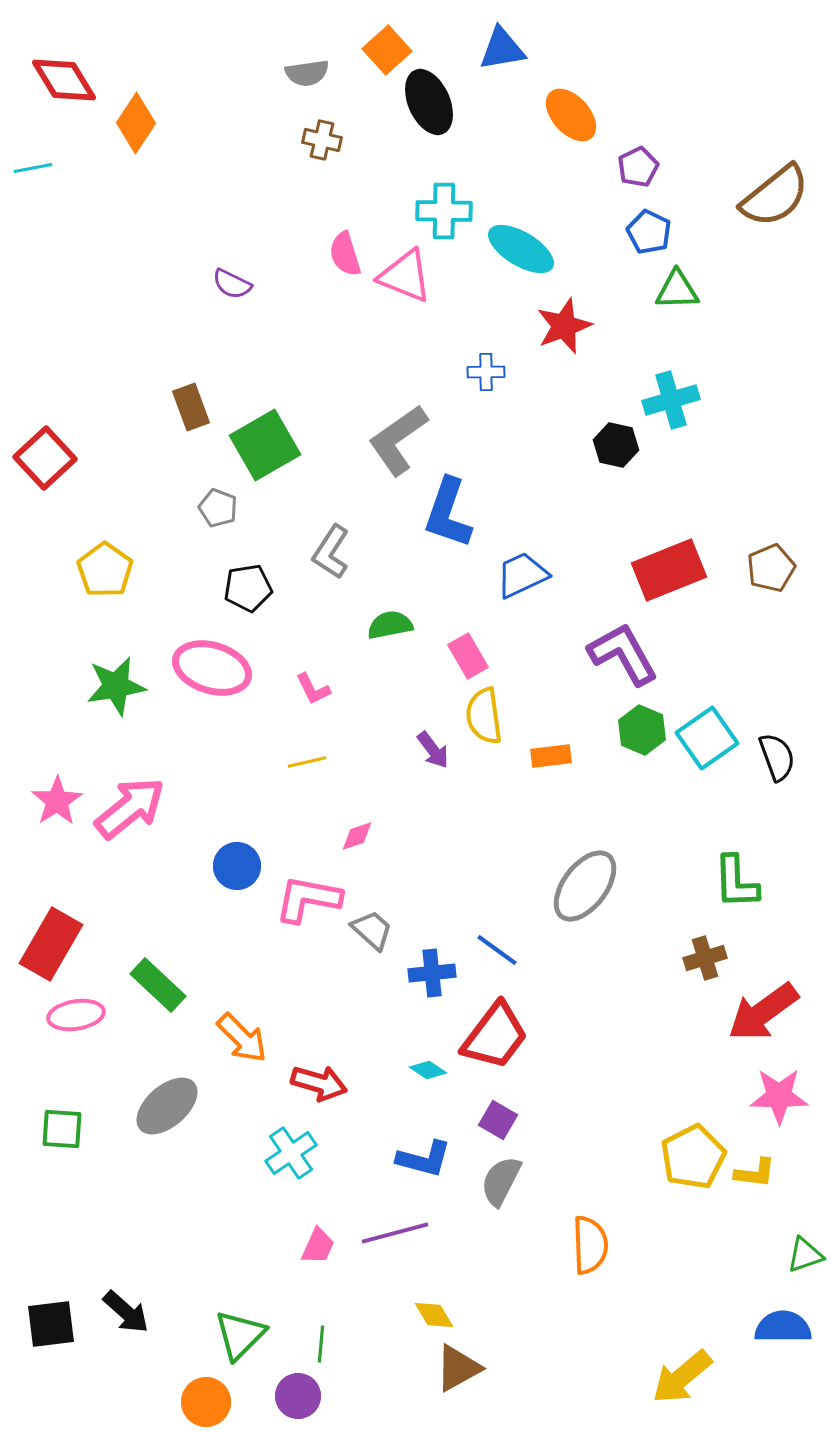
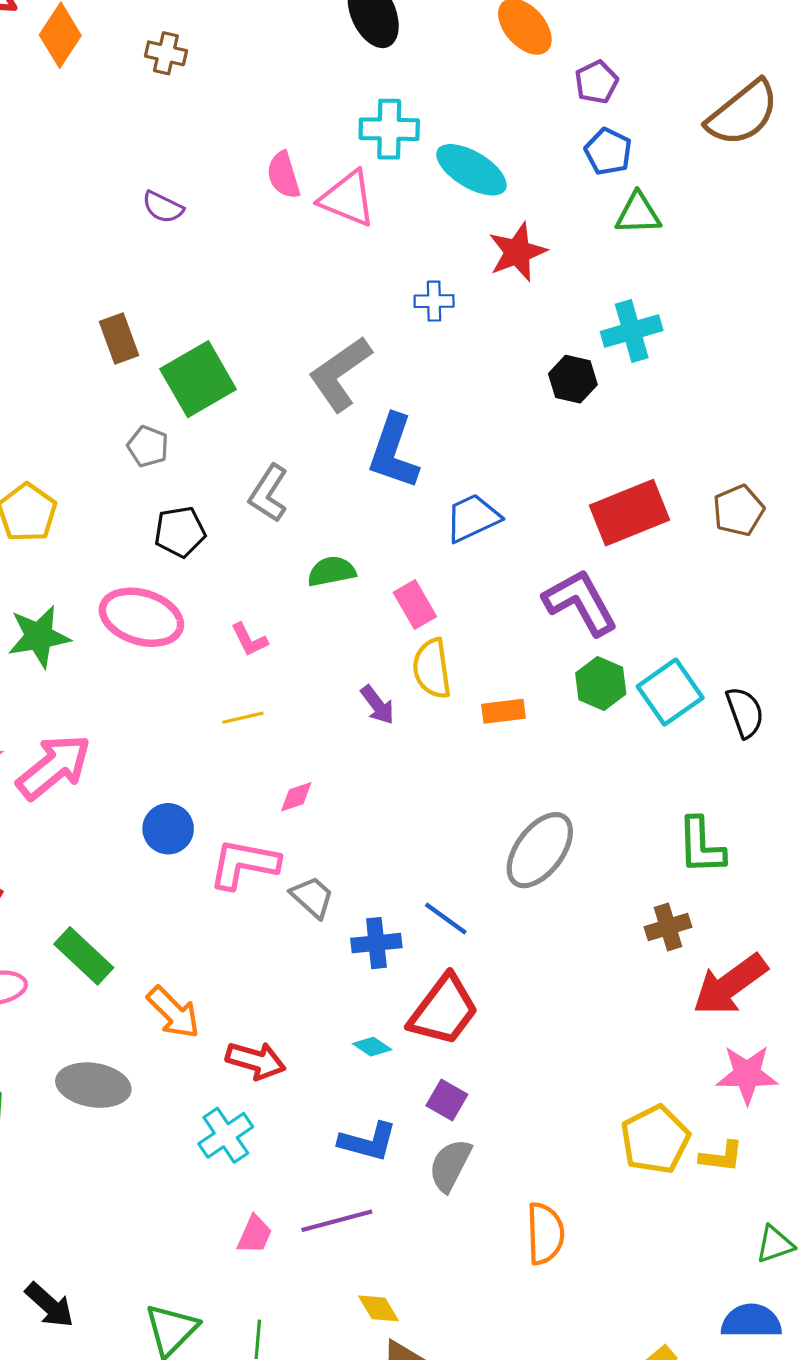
brown cross: (322, 140) -> (166, 53), moved
gray ellipse: (167, 1106) -> (93, 1085), turned 50

